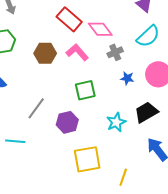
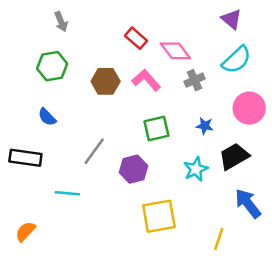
red rectangle: (69, 19) -> (136, 38), size x0.7
blue star: (127, 78) -> (205, 126), moved
yellow line: (123, 177) -> (219, 239), moved

